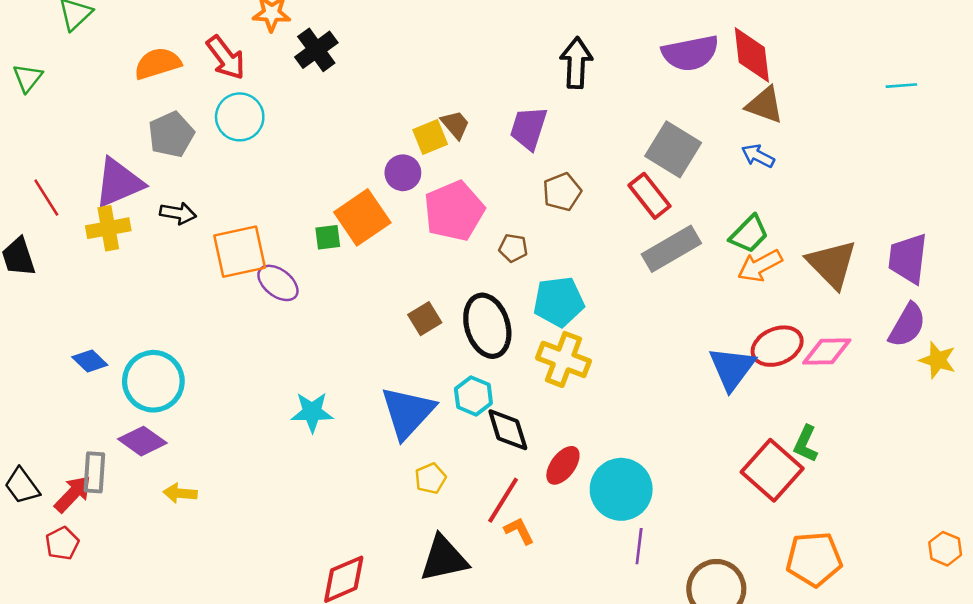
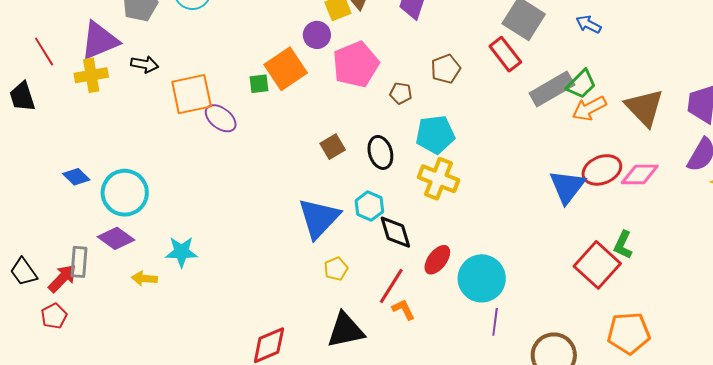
brown pentagon: (562, 192) -> (446, 69), moved
gray rectangle: (671, 249) -> (552, 89), moved
black ellipse: (487, 326) -> (380, 152), size x0.7
cyan star: (312, 412) -> (181, 252), moved

